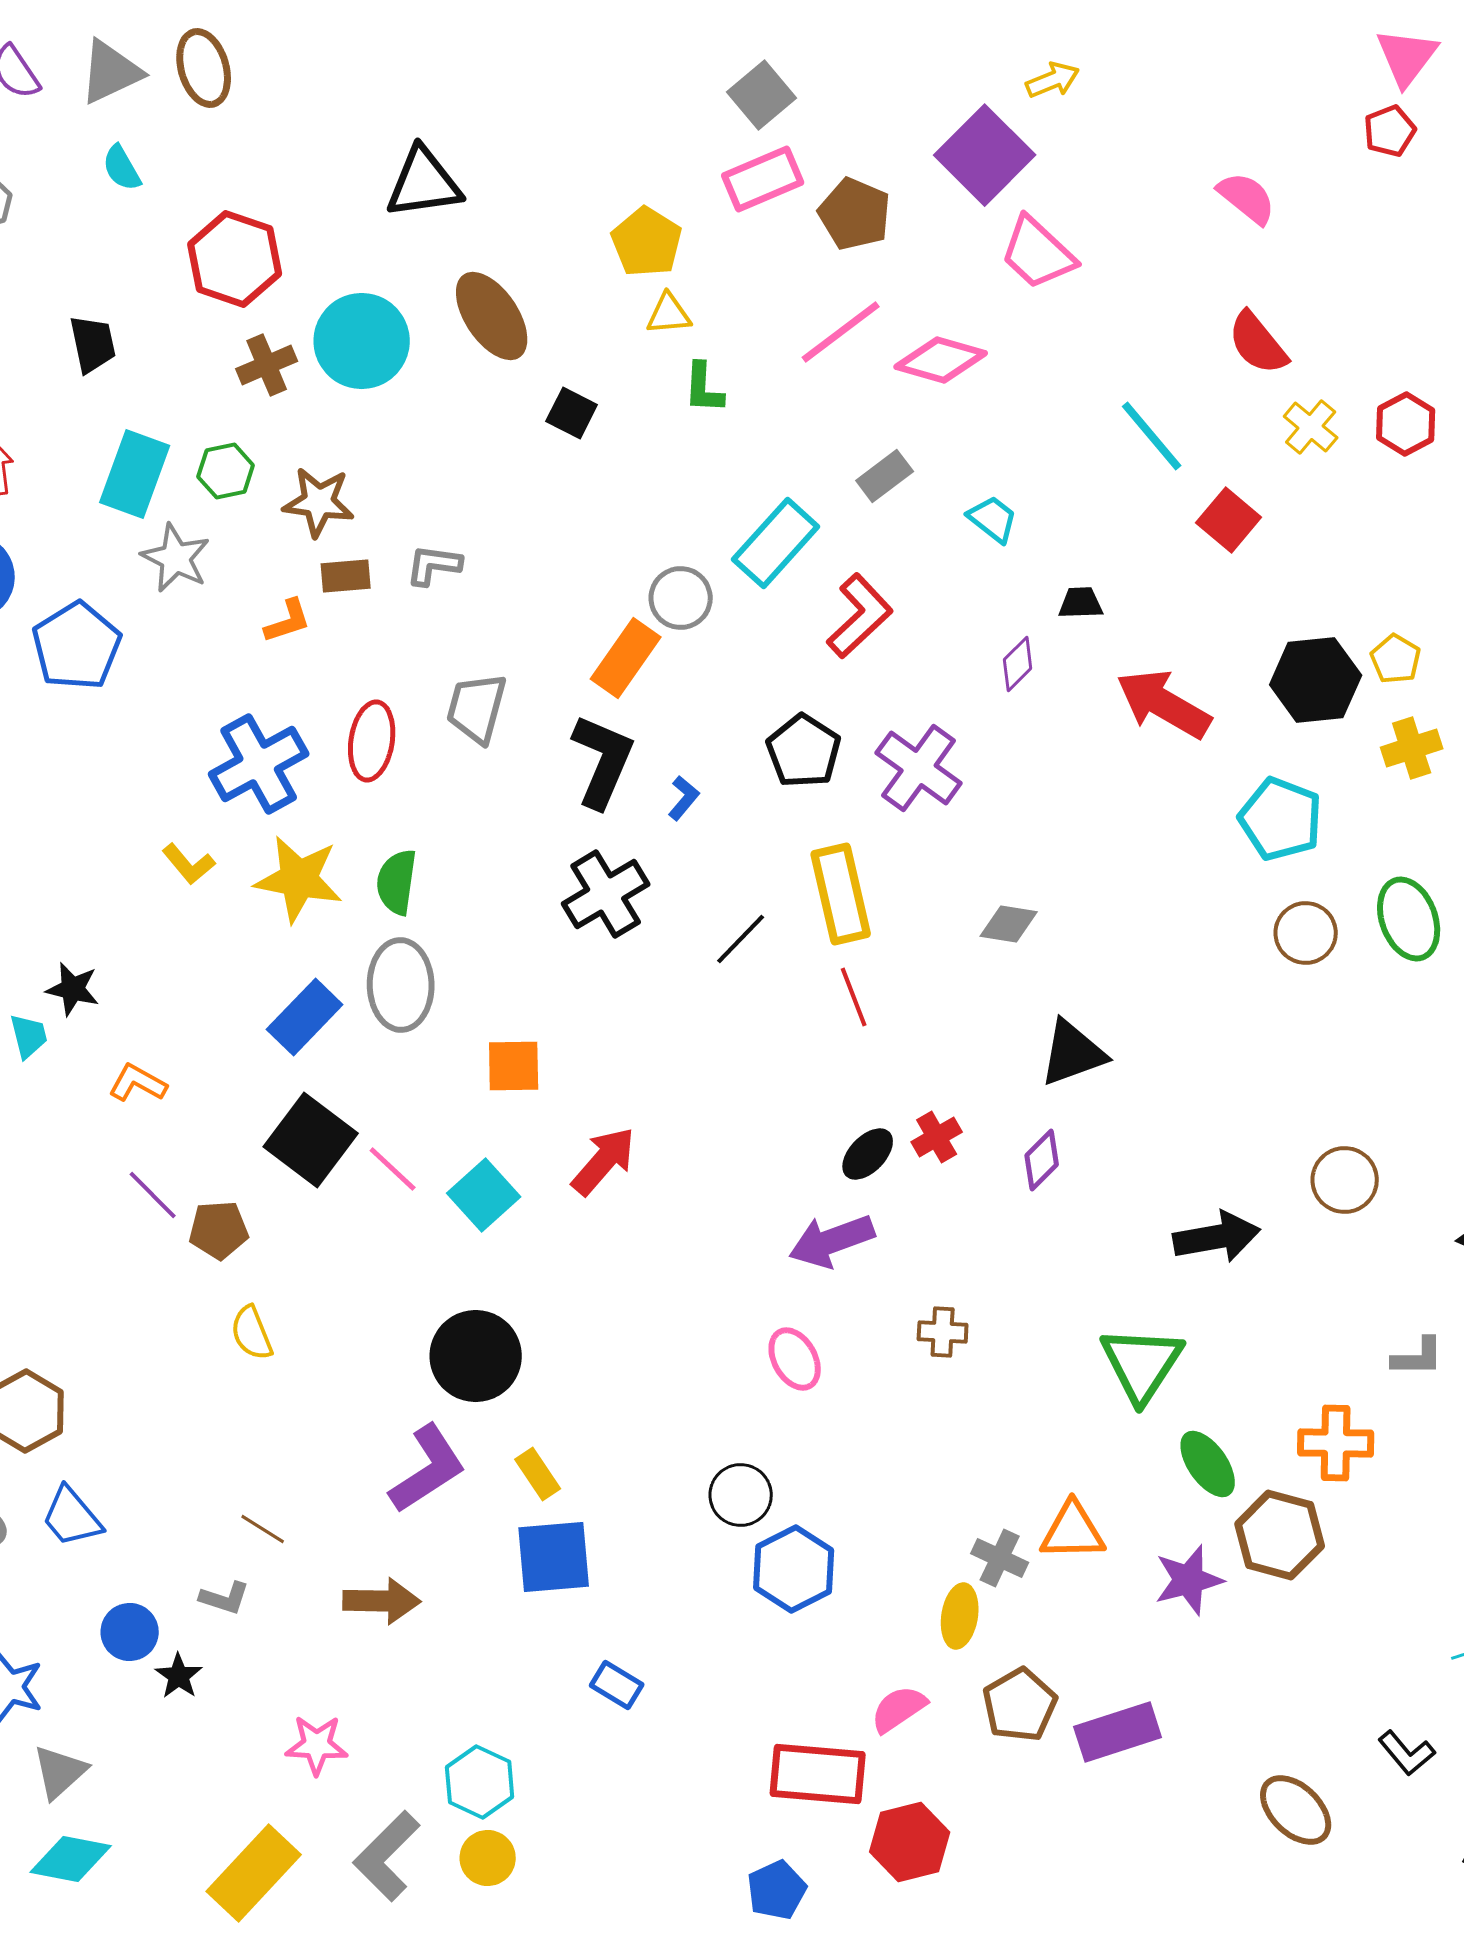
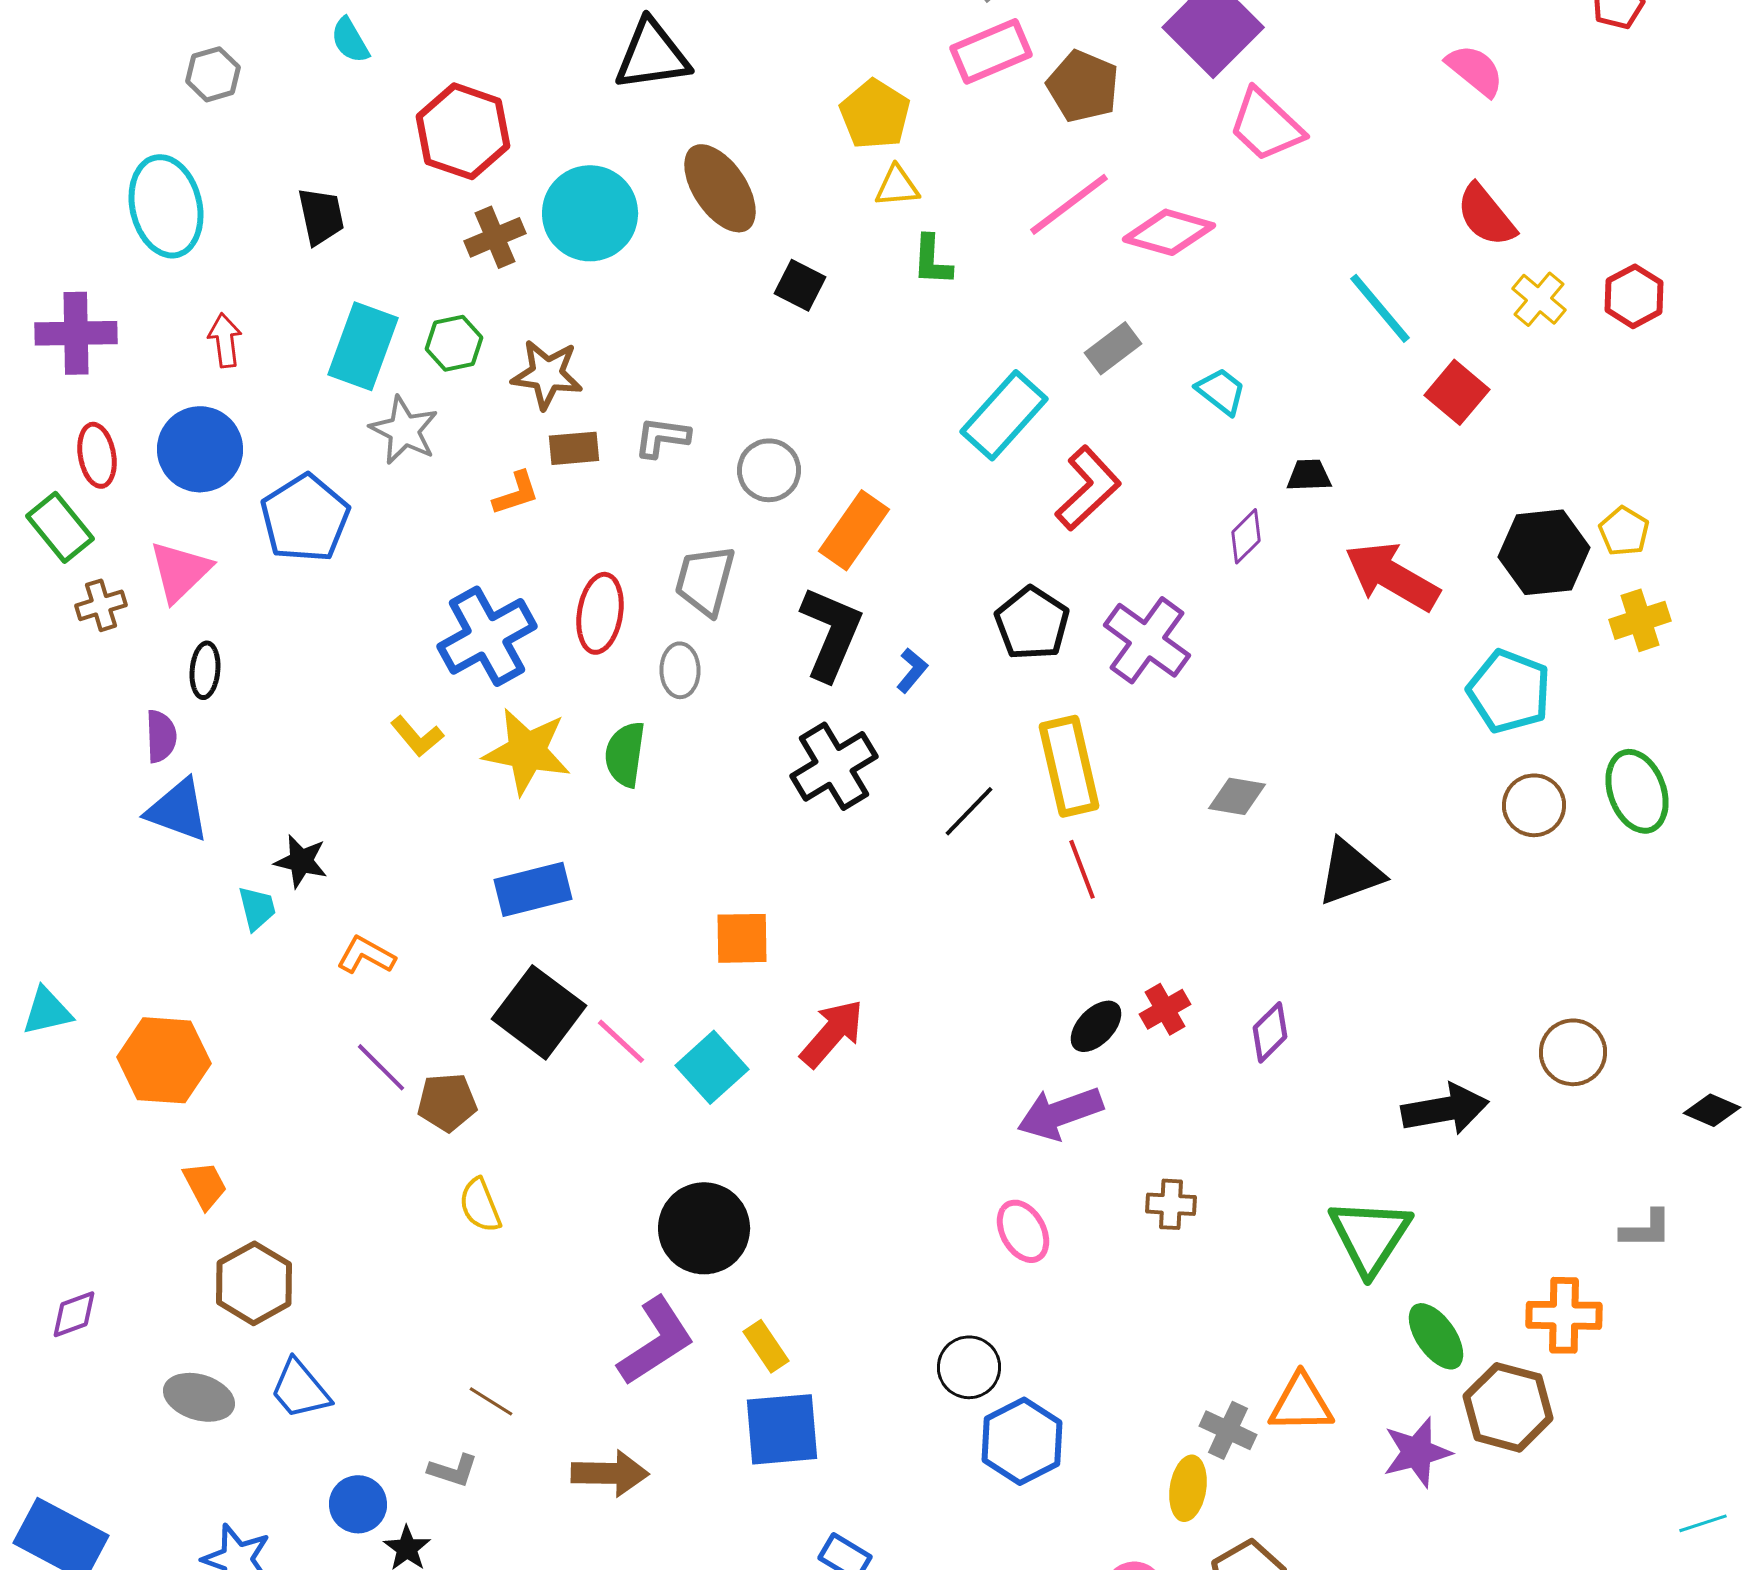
gray circle: (681, 598) -> (769, 470), moved
gray ellipse: (401, 985) -> (680, 670), moved, size x0.6
blue rectangle: (305, 1017) -> (533, 889), turned 32
black triangle: (1073, 1053) -> (1350, 872), moved

